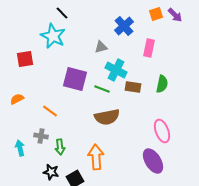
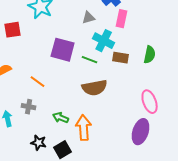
pink rectangle: (149, 48) -> (122, 19), moved
green arrow: (60, 147) -> (61, 118), moved, turned 119
purple ellipse: (153, 161) -> (141, 132), turned 50

